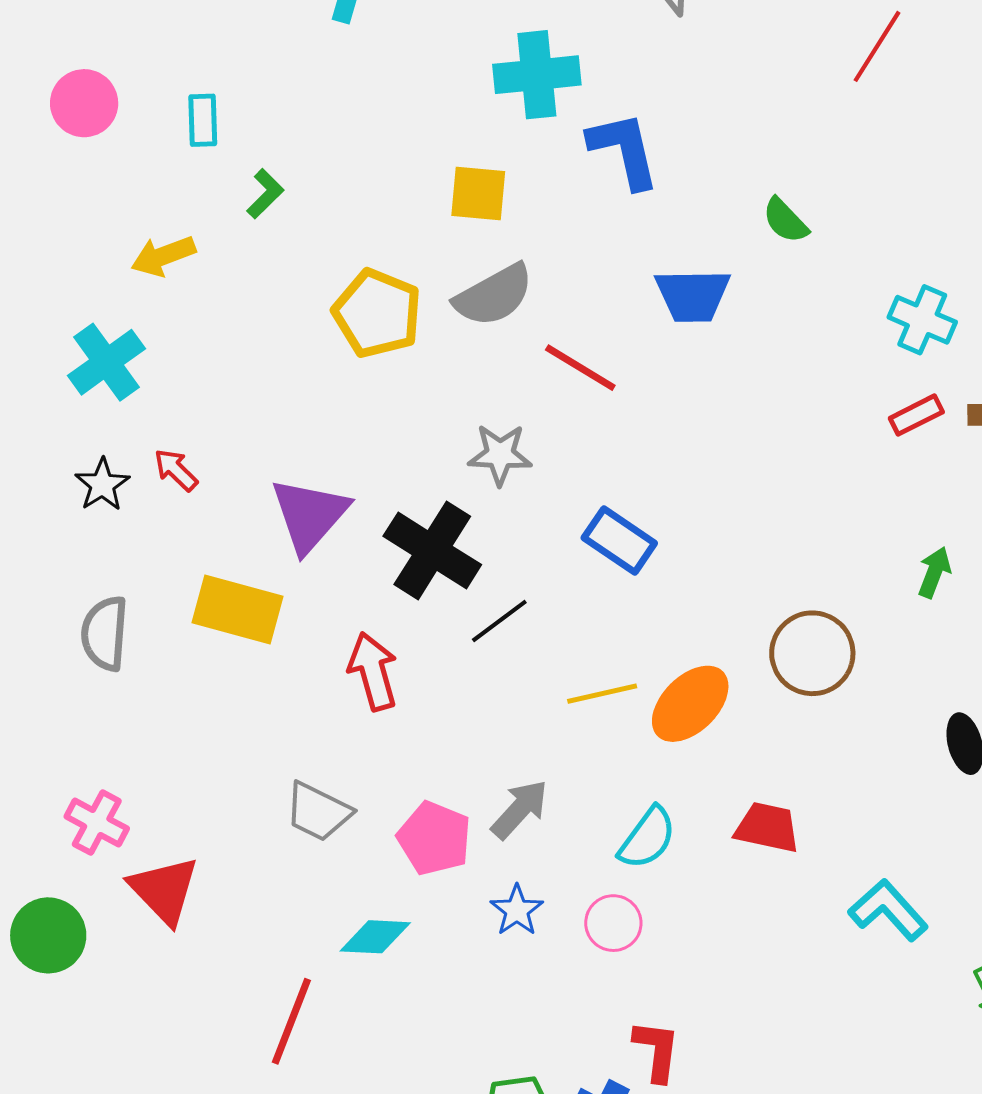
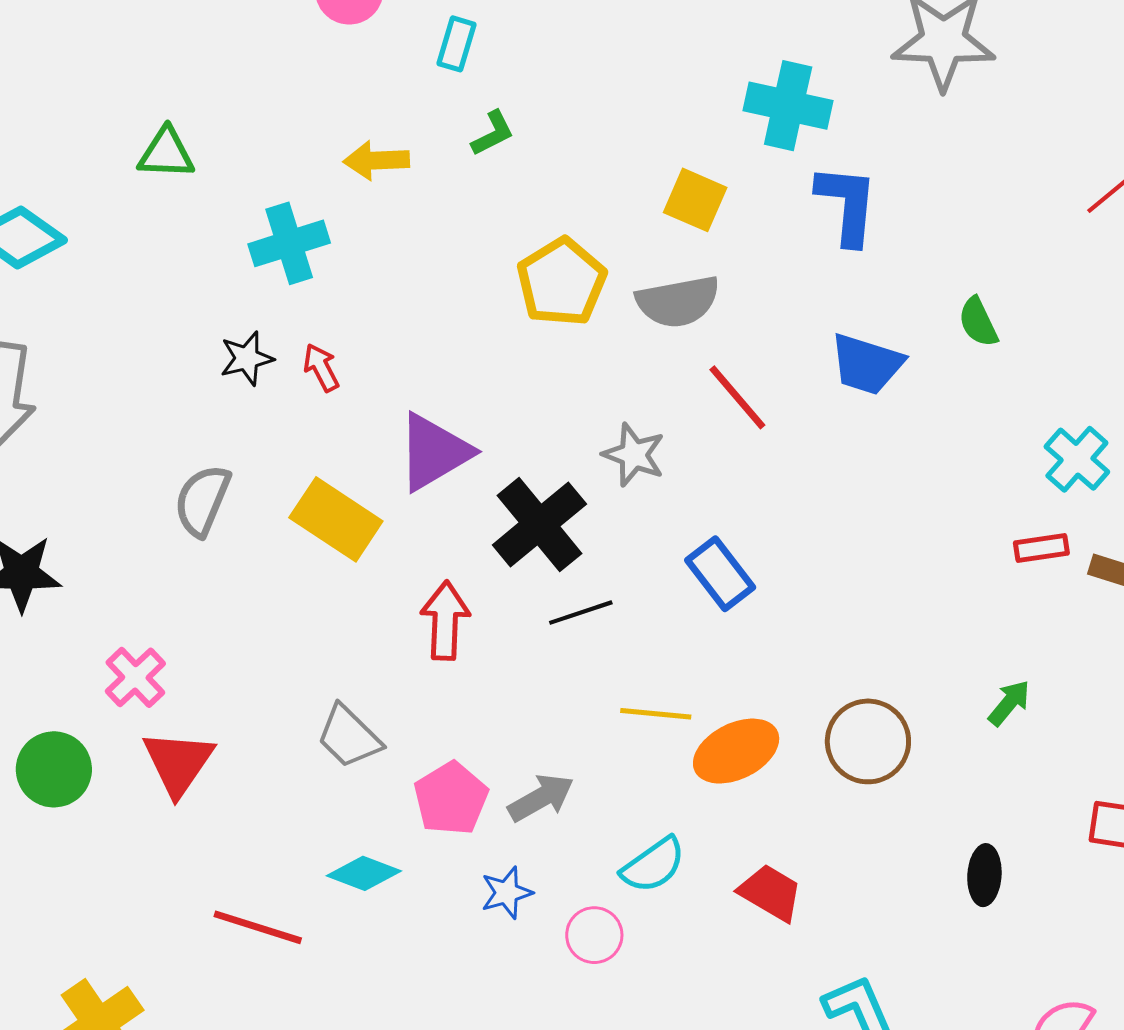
red line: (291, 1021) -> (258, 927), turned 68

